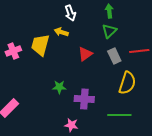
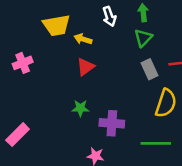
white arrow: (70, 13) -> (109, 16), moved
yellow trapezoid: (40, 45) -> (57, 25), moved, turned -115
red triangle: (85, 54) -> (85, 67), moved

